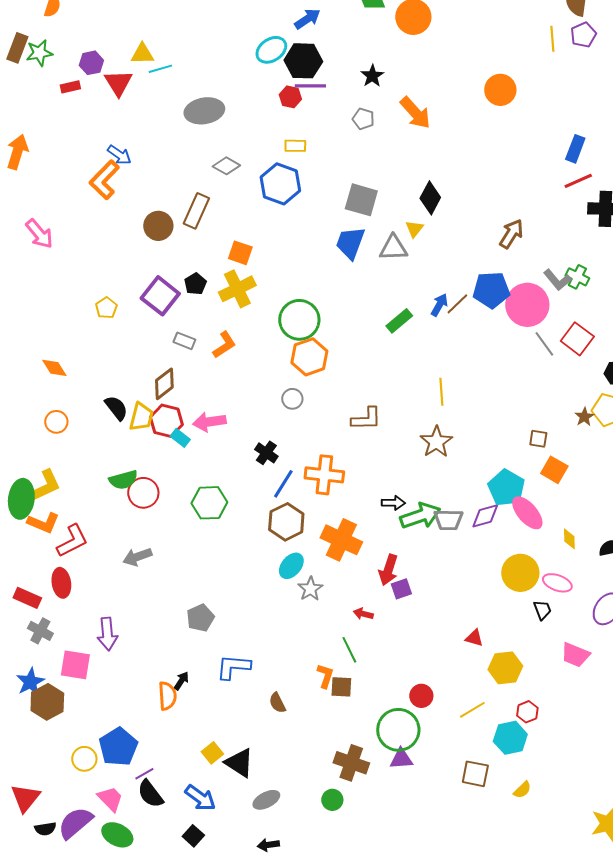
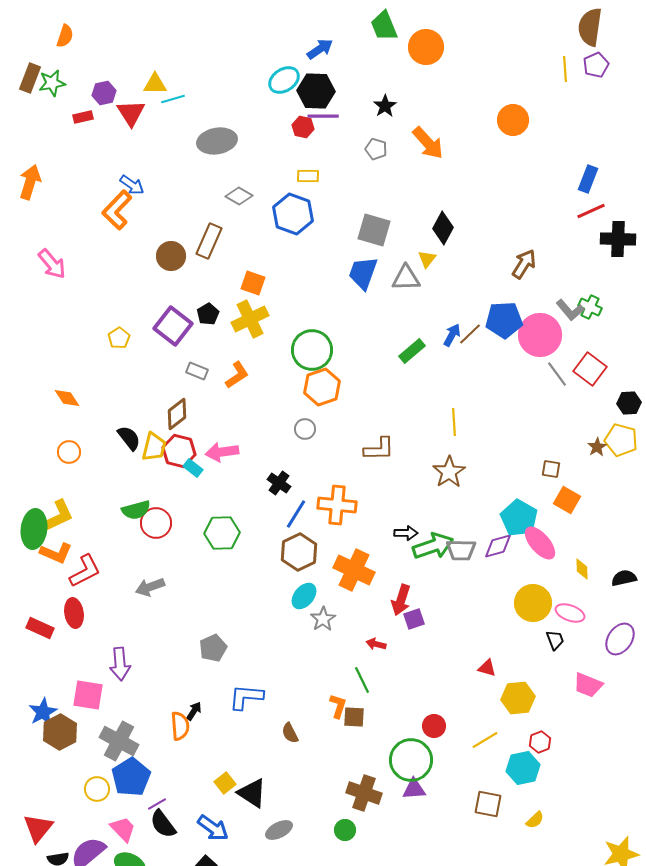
gray cross: (40, 631) -> (119, 741), moved, size x1.5

